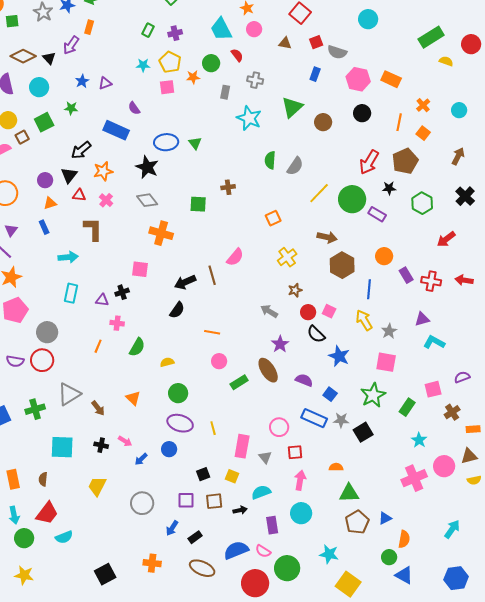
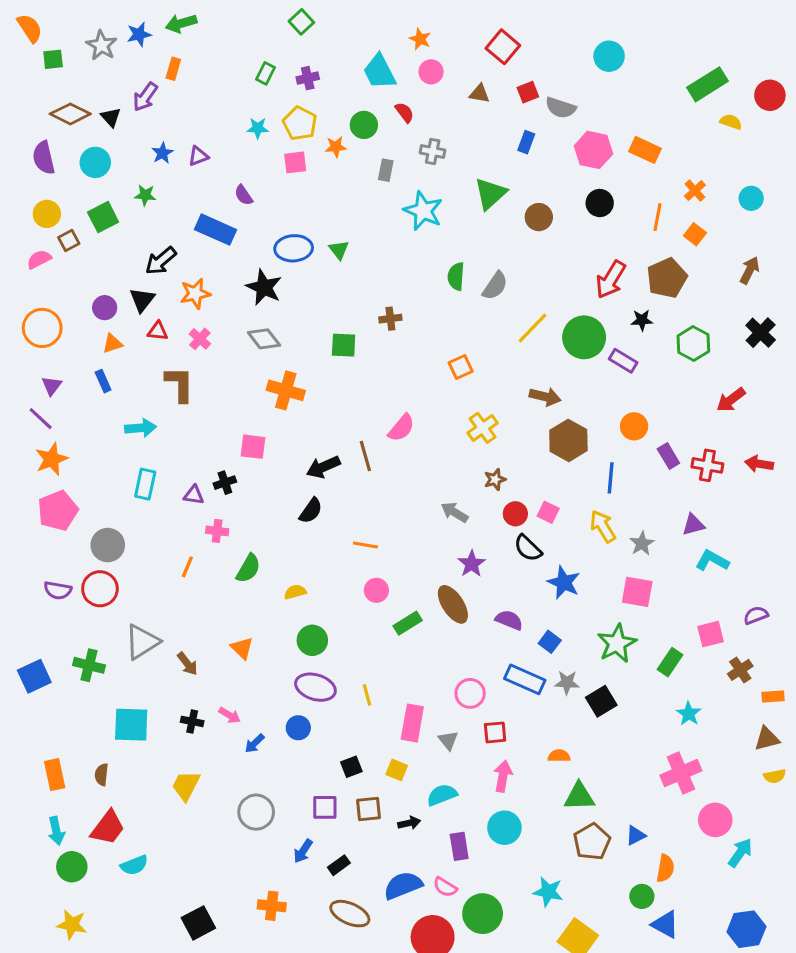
green cross: (35, 409) -> (89, 665), turned 30
pink circle: (444, 466) -> (715, 820), moved

